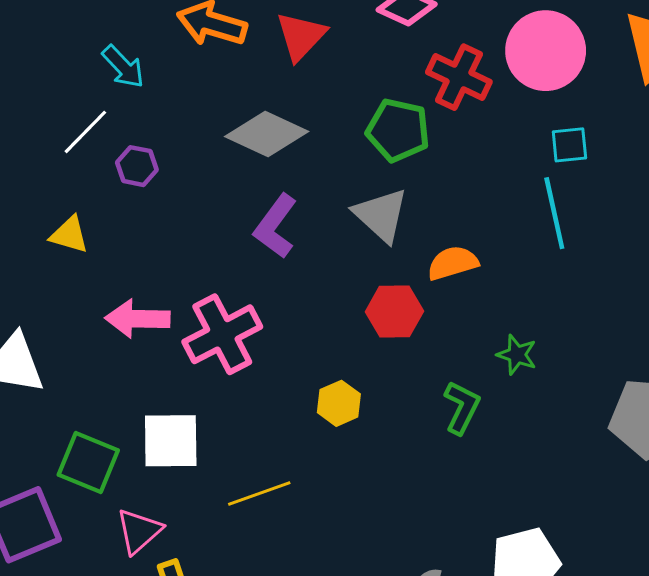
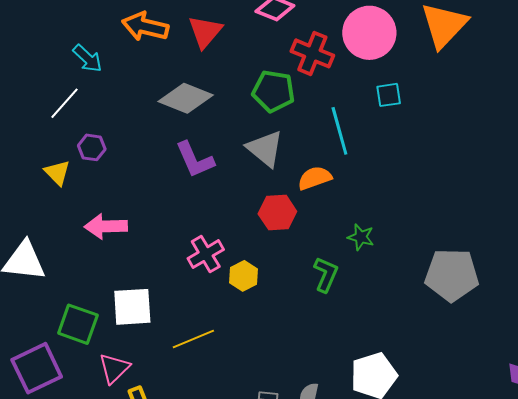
purple hexagon: (137, 166) -> (92, 147), moved
cyan line: (554, 213) -> (339, 131), moved
purple L-shape: (275, 226) -> (195, 160), turned -57
yellow triangle: (69, 235) -> (57, 173), turned 32
pink cross: (222, 334) -> (206, 254), moved, size x0.7

